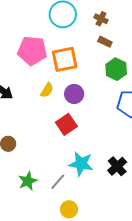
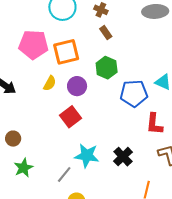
brown rectangle: (105, 42) -> (106, 33), turned 32
green hexagon: (116, 69) -> (107, 68), moved
green star: (28, 181) -> (24, 168), moved

